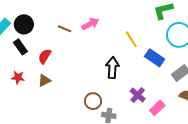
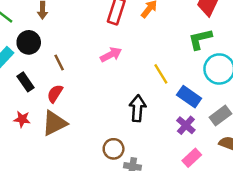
black circle: (24, 24) -> (29, 42), moved
brown line: (65, 29) -> (59, 63), moved, turned 40
brown triangle: (44, 80) -> (54, 123), size x1.6
purple cross: (138, 95) -> (186, 125), moved

